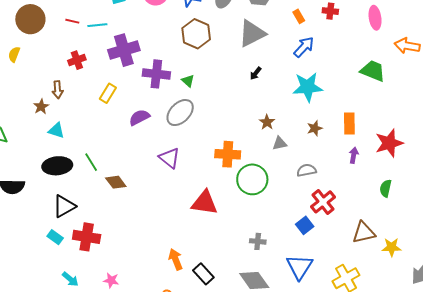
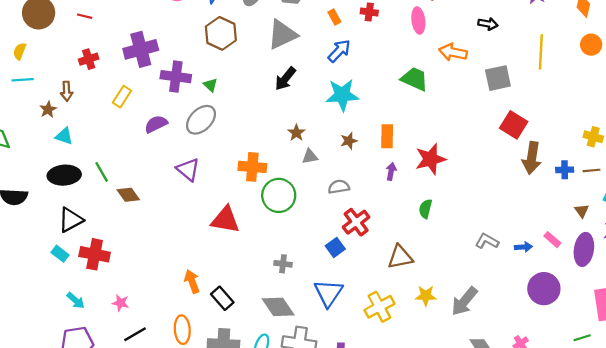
cyan line: (97, 25) -> (23, 80), moved
black arrow: (256, 73) -> (285, 79), size x1.6
yellow star: (392, 247) -> (426, 296), moved

